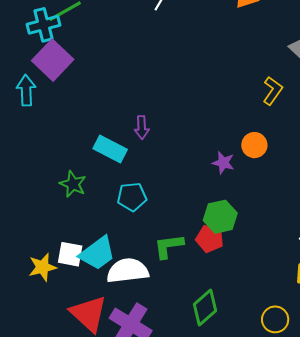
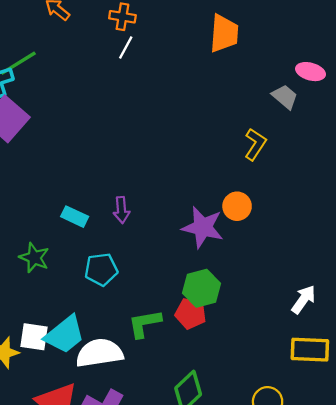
purple arrow: (142, 127) -> (121, 210), moved
cyan rectangle: (110, 149) -> (75, 217), size x0.7
purple star: (223, 163) -> (203, 227), size x1.6

